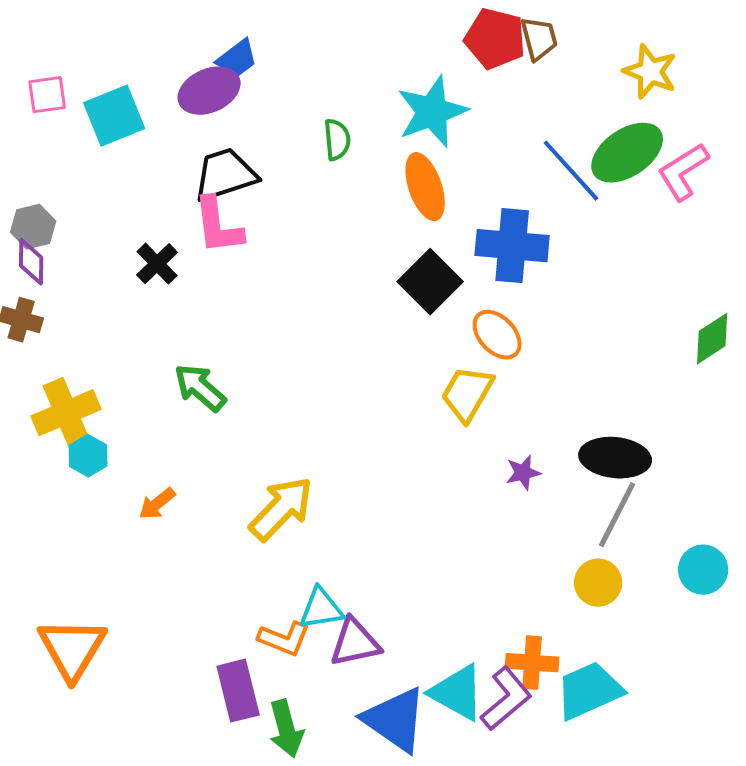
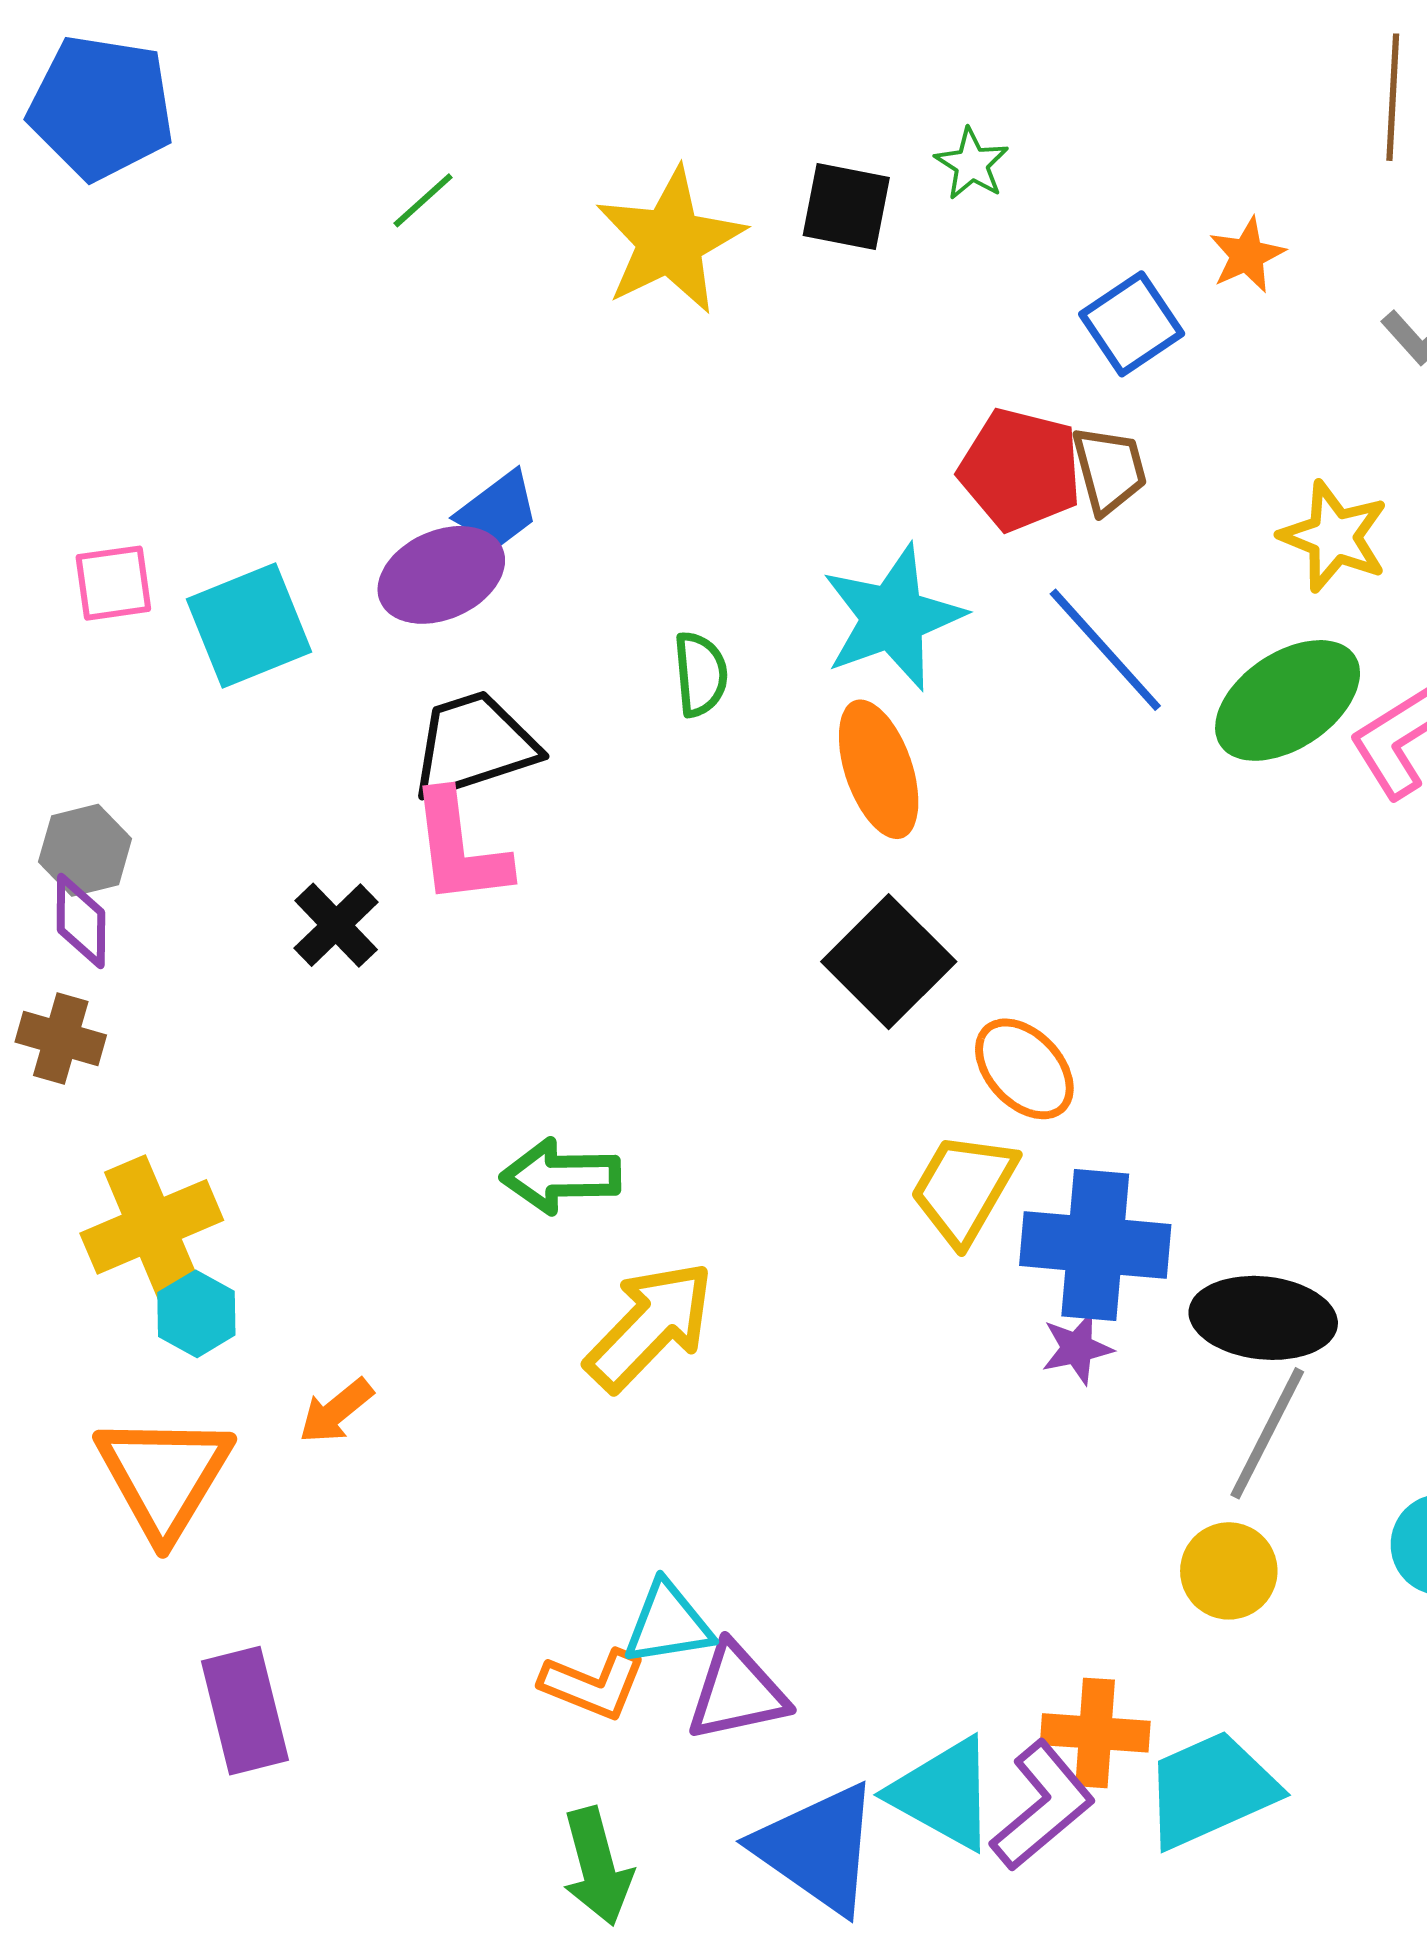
blue line: (571, 171) -> (1105, 650), moved
blue cross: (512, 246) -> (1095, 1245), moved
green arrow: (200, 388) -> (561, 1176), moved, turned -42
yellow arrow: (281, 509) -> (650, 1326), moved
orange triangle: (72, 649) -> (164, 1476), moved
purple rectangle: (238, 691) -> (245, 1711), moved

